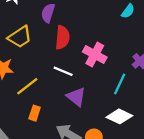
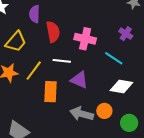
cyan line: (120, 84) -> (114, 58), turned -66
yellow line: (27, 86) -> (34, 71), moved
orange rectangle: (35, 113) -> (51, 92), moved, size x1.5

